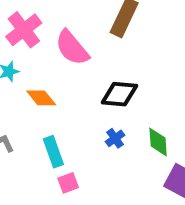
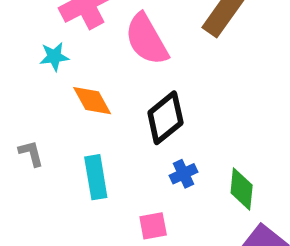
black diamond: (119, 94) -> (165, 118), moved, turned -54
pink square: (68, 183) -> (153, 226), moved

